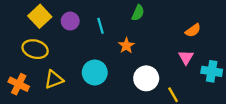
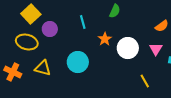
purple circle: (70, 21) -> (50, 29), moved
white circle: (146, 78) -> (128, 48), moved
yellow triangle: (54, 80) -> (43, 68), turned 36

